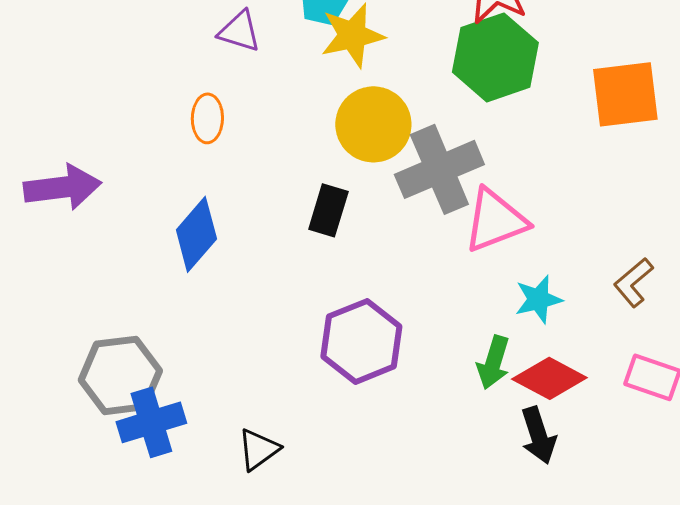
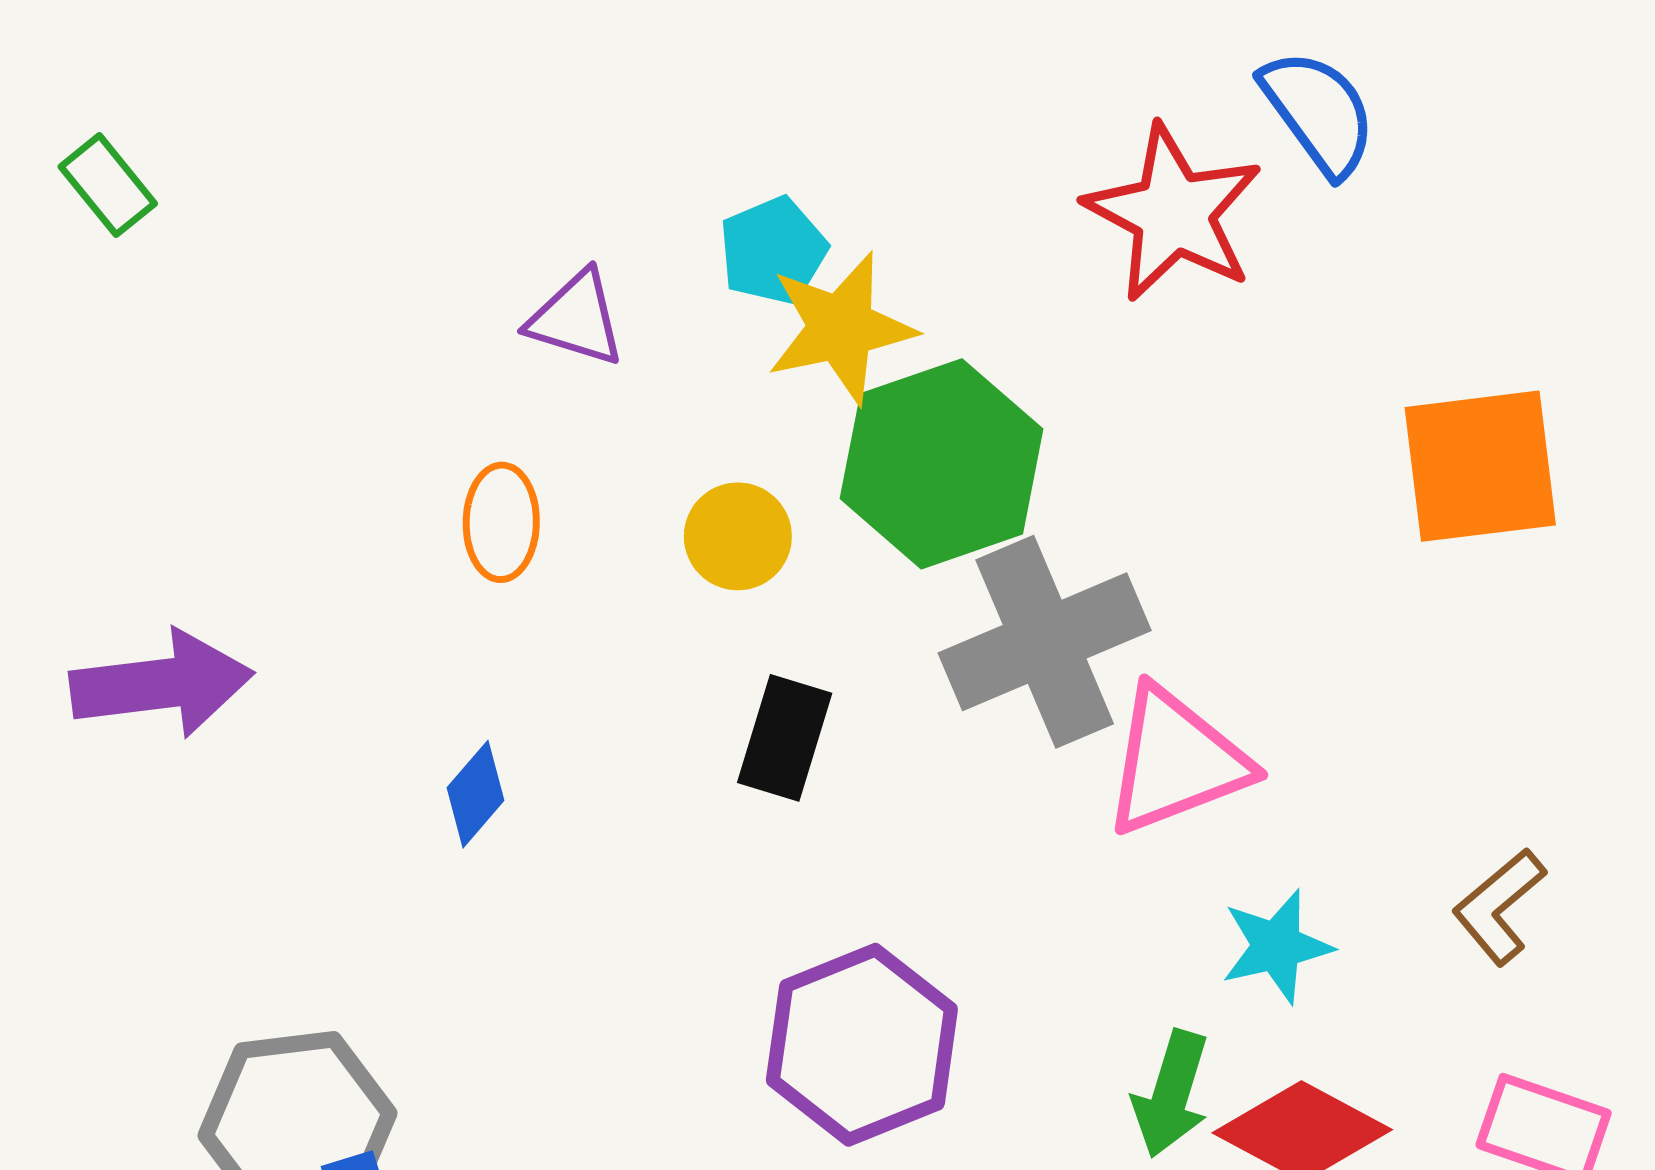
green hexagon: (495, 57) -> (942, 464), moved
yellow circle: (373, 124) -> (738, 536), moved, size x0.6
blue diamond: (196, 234) -> (475, 794), size x0.6

